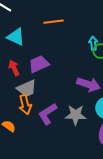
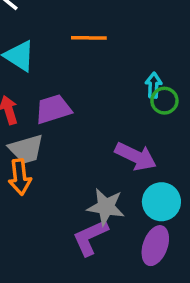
purple L-shape: (48, 114) -> (90, 237), moved

